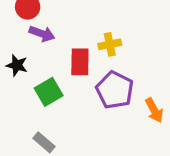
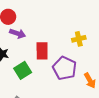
yellow cross: (110, 44) -> (79, 39), moved

